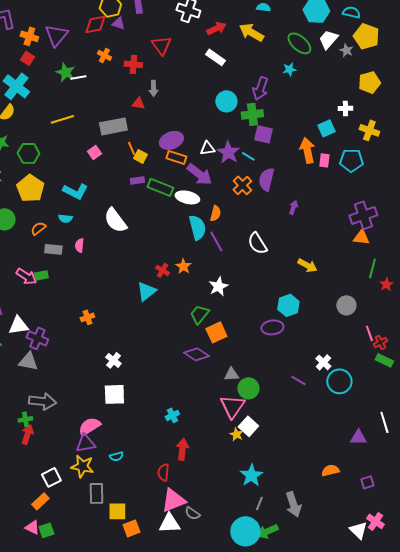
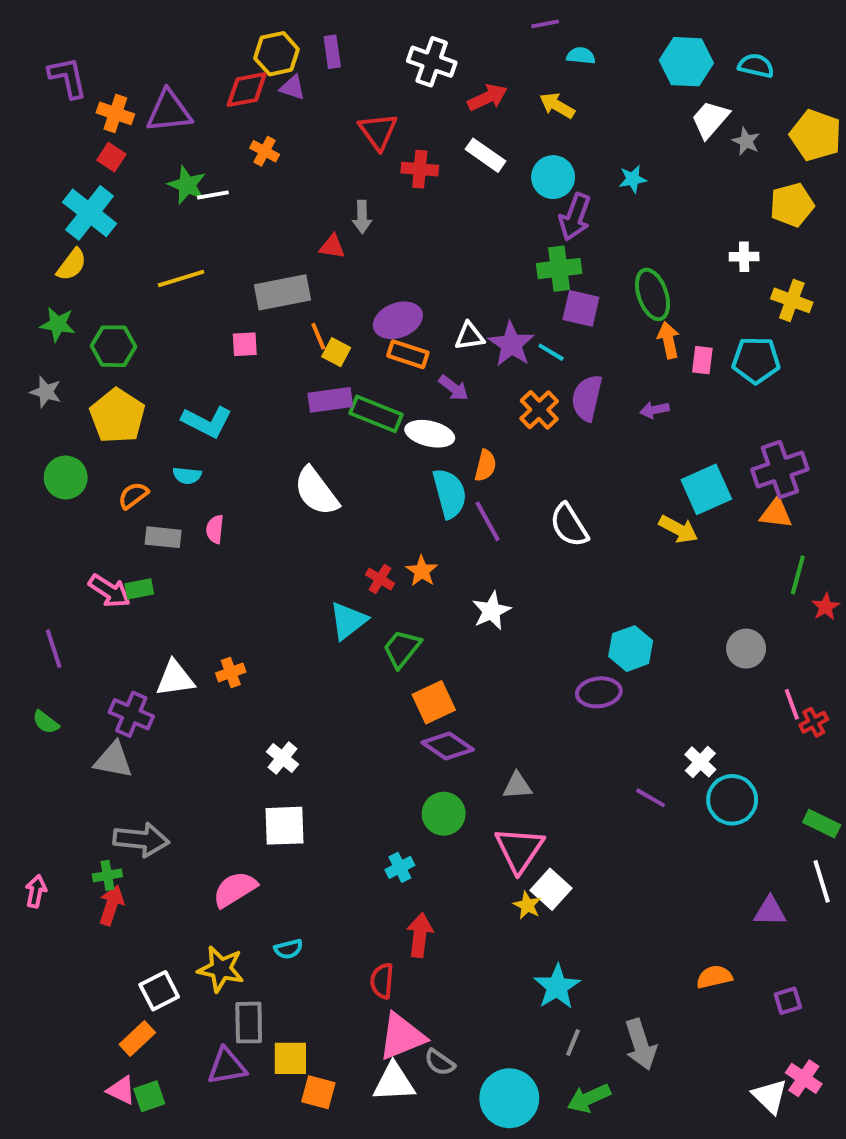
yellow arrow: (251, 32) -> (557, 105), size x0.7
purple triangle: (56, 35) -> (169, 111), turned 45
yellow pentagon: (366, 36) -> (816, 135), moved
green ellipse: (299, 43) -> (653, 294), moved, turned 30
red cross: (133, 64) -> (420, 169), moved
cyan circle: (226, 101) -> (553, 177), moved
cyan square: (326, 128) -> (706, 489), moved, size x1.4
orange arrow: (307, 150) -> (668, 340), size x0.7
pink square: (94, 152) -> (245, 344), turned 32
purple arrow: (199, 174) -> (454, 388), size x0.6
purple rectangle: (137, 180) -> (330, 400), size x1.5
purple arrow: (293, 207) -> (655, 410), moved, turned -120
white semicircle: (115, 220) -> (316, 491), moved
yellow arrow: (307, 265) -> (678, 529), moved
green trapezoid: (199, 314) -> (402, 649), moved
white triangle: (18, 325) -> (175, 678), moved
orange square: (216, 332) -> (434, 702), moved
green rectangle: (384, 360) -> (822, 824), moved
green circle: (248, 388) -> (444, 814), moved
purple triangle: (85, 443) -> (227, 1066), moved
orange square: (131, 528) -> (318, 1092), turned 36
cyan circle: (245, 531) -> (509, 1098), moved

